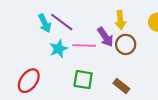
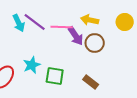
yellow arrow: (120, 20) -> (90, 20), turned 108
pink line: (84, 46) -> (62, 27), moved
cyan star: (59, 49) -> (32, 65), moved

